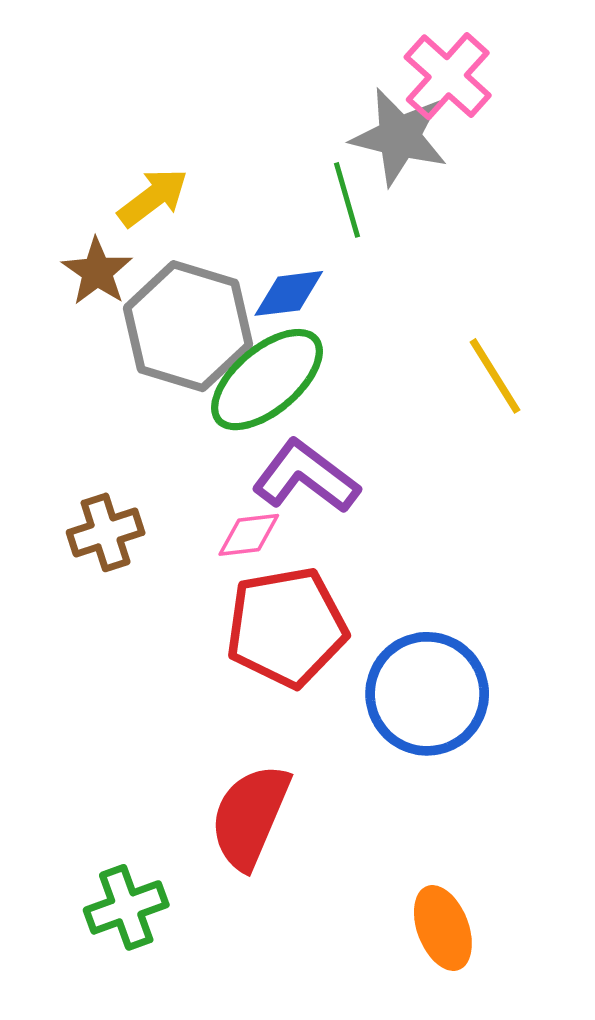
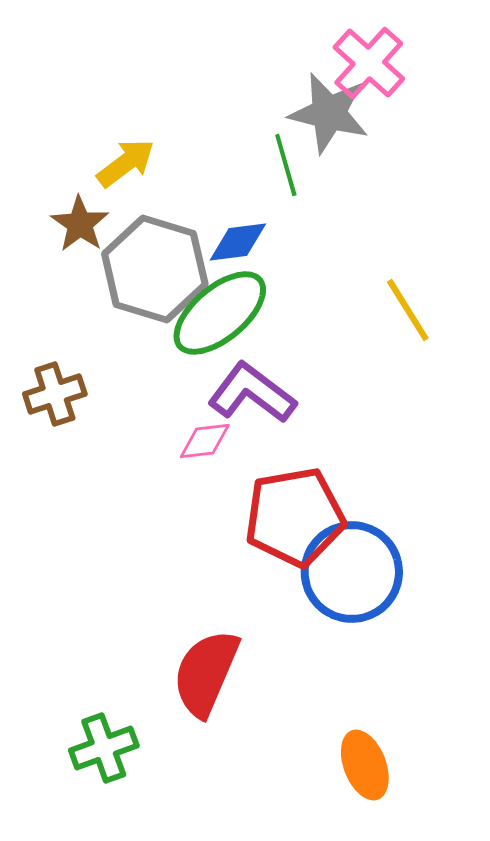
brown cross: (106, 532) -> (55, 394), moved
red pentagon: (286, 627) -> (295, 517), moved

